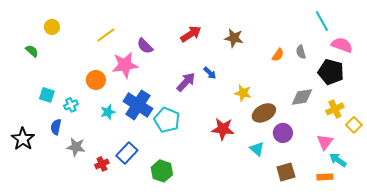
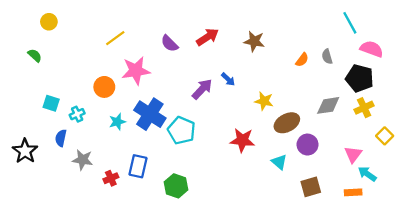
yellow circle: (52, 27) -> (49, 22), moved
purple semicircle: (145, 46) -> (170, 43), moved
yellow cross: (335, 109) -> (364, 108), moved
blue rectangle: (127, 153) -> (138, 166), turned -30

